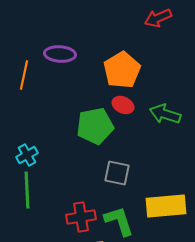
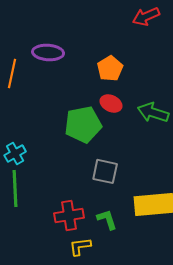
orange pentagon: (122, 70) -> (110, 68), size x0.7
green L-shape: (119, 221) -> (107, 219), size x0.7

